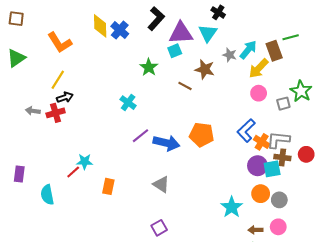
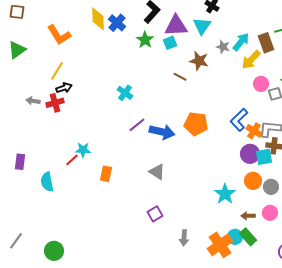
green star: (149, 67) -> (145, 40), moved
pink circle: (259, 93) -> (261, 84), moved

